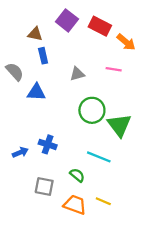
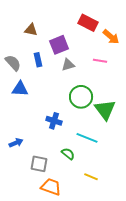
purple square: (67, 20) -> (59, 45), moved, turned 30
blue rectangle: (43, 56) -> (38, 60), moved
blue triangle: (36, 92) -> (20, 89), moved
blue cross: (48, 144) -> (54, 121), moved
blue arrow: (20, 152) -> (16, 143), moved
orange trapezoid: (75, 205) -> (51, 187), moved

